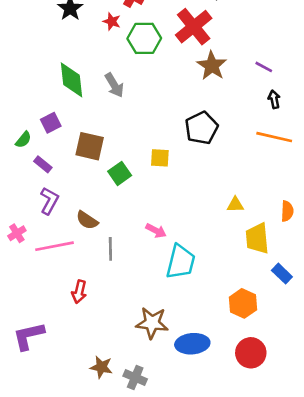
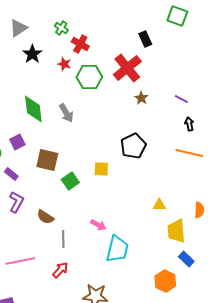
brown star: (212, 66) -> (141, 98), size x0.6
pink line: (55, 246) -> (20, 261), moved
blue rectangle: (282, 274) -> (186, 259), moved
red arrow: (79, 292) -> (60, 270), moved, turned -150

